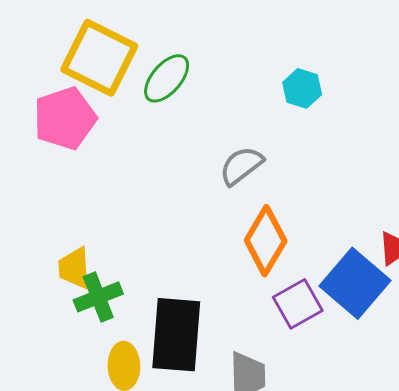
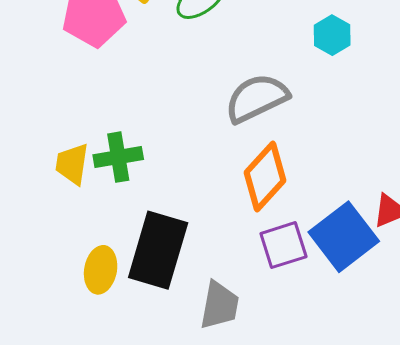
gray semicircle: (241, 166) -> (257, 98), size x1.4
green cross: (98, 297) -> (118, 157), moved

